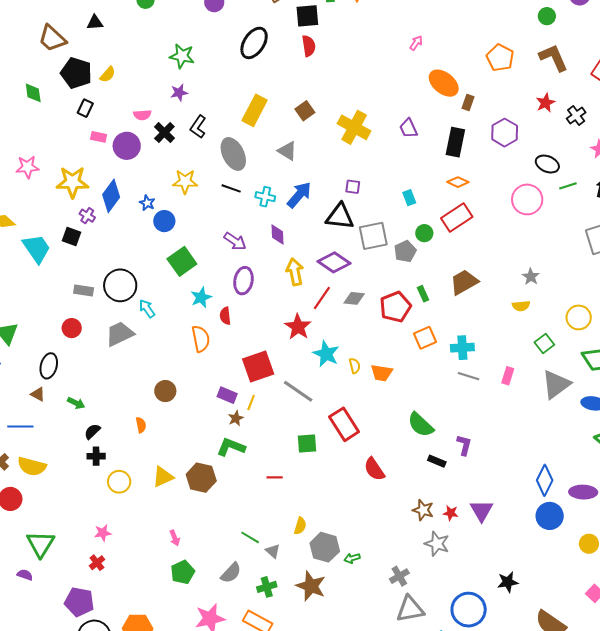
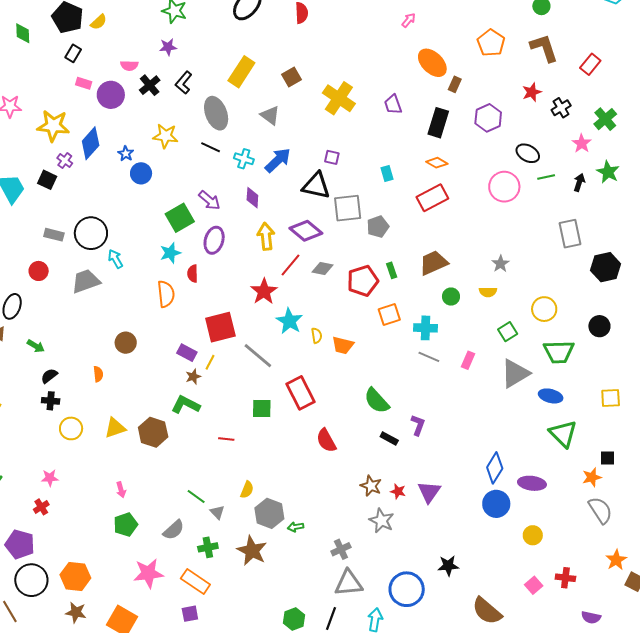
green circle: (424, 233) -> (451, 297), moved
green square: (182, 261) -> (180, 218), moved

